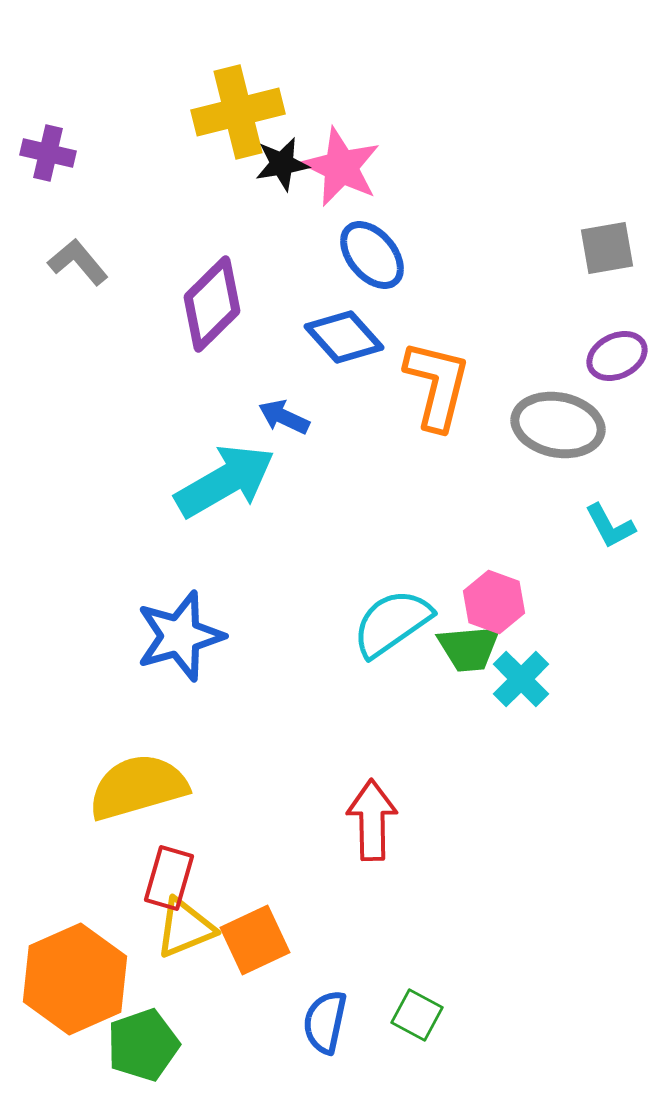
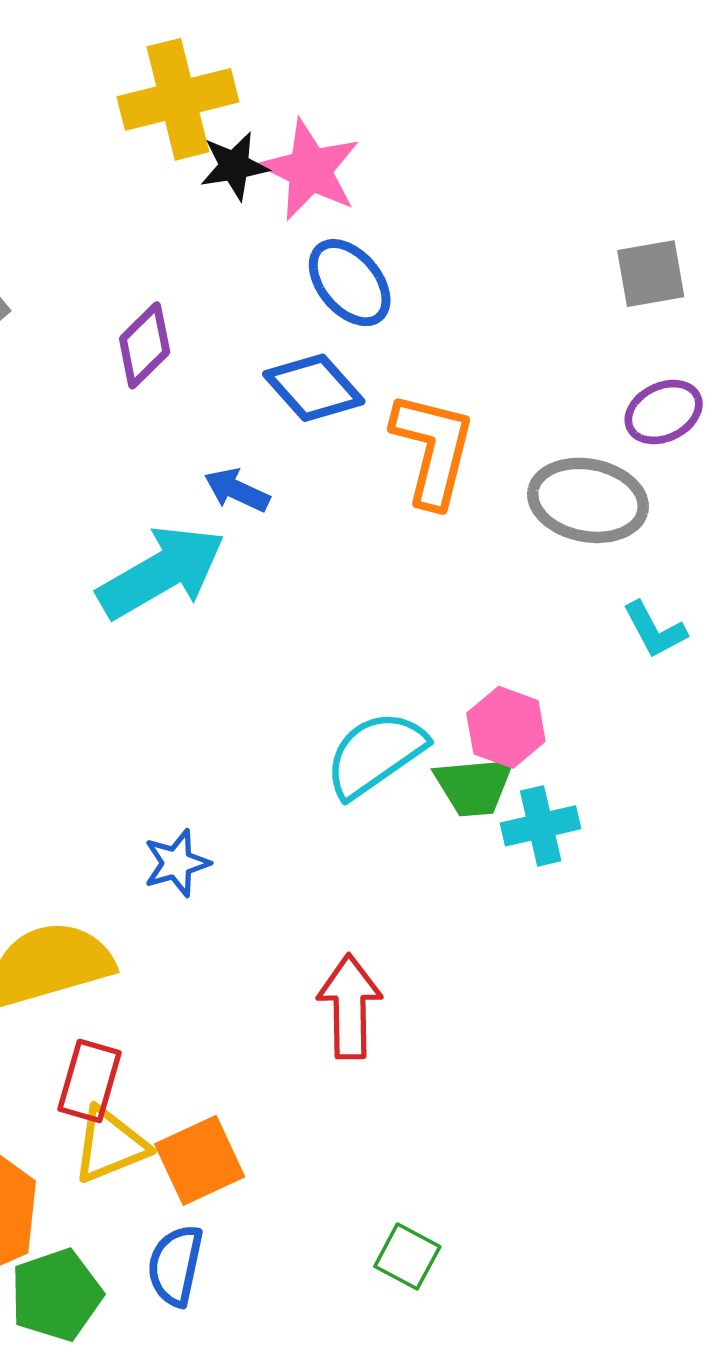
purple diamond: (212, 304) -> (145, 345), size x0.7
blue star: (180, 636) -> (177, 863), moved, size x0.6
cyan cross: (521, 679) -> (541, 826), turned 32
blue semicircle: (325, 1022) -> (175, 1265), moved

